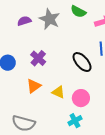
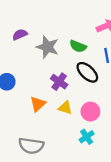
green semicircle: (78, 11) -> (78, 46), moved
gray star: (50, 19) -> (47, 47), moved
purple cross: (38, 58) -> (59, 82), moved

